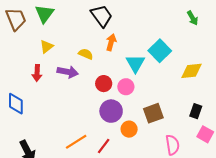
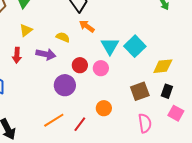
orange arrow: (111, 42) -> (87, 26), turned -70
cyan square: (160, 51) -> (135, 46), moved
yellow diamond: (191, 71) -> (163, 66), moved
purple circle: (111, 111) -> (65, 85), moved
brown square: (153, 113) -> (140, 91), moved

